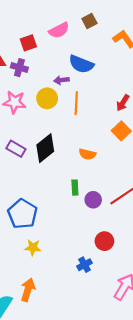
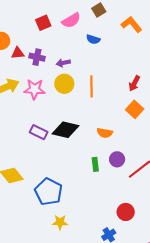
red square: (28, 43) -> (43, 23), moved
blue semicircle: (81, 64) -> (93, 39), moved, size x0.6
purple arrow: (61, 80) -> (63, 63), moved
black diamond: (45, 148) -> (66, 130), turned 56
purple circle: (93, 200) -> (117, 159), moved

